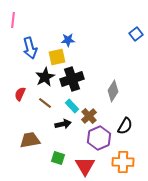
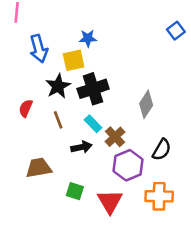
brown line: (45, 103) -> (58, 120), turned 32

